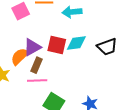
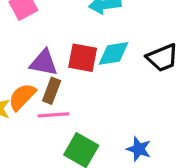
purple triangle: (32, 47) -> (44, 63), turned 42
orange semicircle: (20, 56) -> (22, 97), moved

